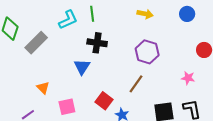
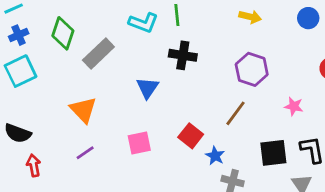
cyan L-shape: (68, 20) -> (143, 23), turned 45
blue triangle: (82, 67) -> (147, 88), moved
pink star: (188, 78) -> (294, 106), moved
orange triangle: (43, 88) -> (83, 110), moved, size x1.5

